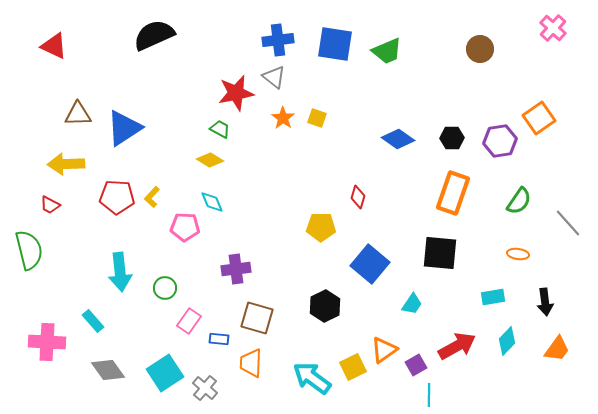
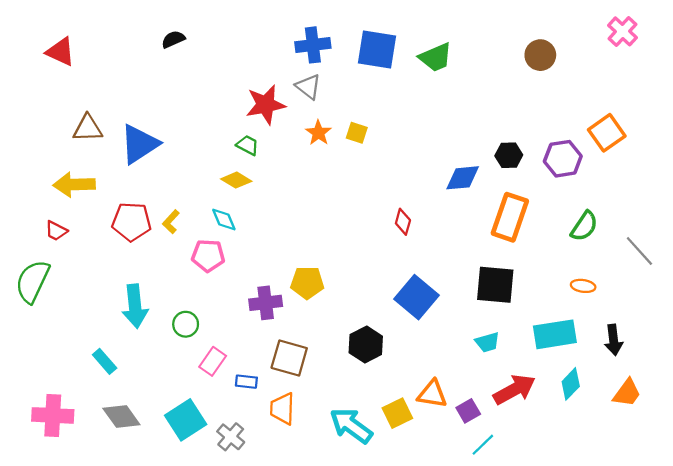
black semicircle: (154, 35) -> (173, 39), size x0.5
blue diamond: (398, 139) -> (463, 178), moved, turned -40
cyan diamond: (212, 202) -> (224, 219), moved
yellow pentagon: (321, 227) -> (307, 283), moved
green semicircle: (29, 250) -> (32, 281), turned -141
cyan rectangle: (493, 297) -> (555, 334), size x1.6
cyan trapezoid: (412, 304) -> (487, 342), moved, turned 40
pink cross: (47, 342) -> (53, 415), moved
orange triangle: (384, 350) -> (432, 394), turned 44
cyan line: (429, 395) -> (483, 445), turned 45

